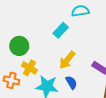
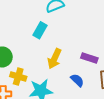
blue semicircle: (71, 82) -> (77, 80), moved

